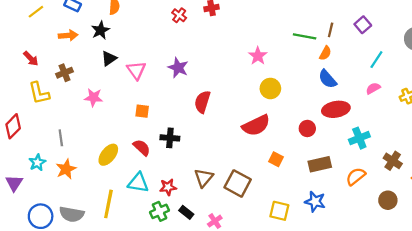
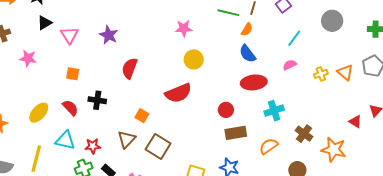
pink star: (258, 56) -> (184, 28), turned 30
red circle: (307, 128) -> (226, 110), moved
orange square: (276, 159) -> (142, 116), moved

